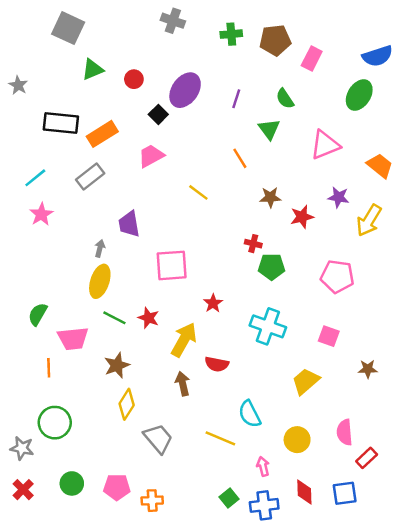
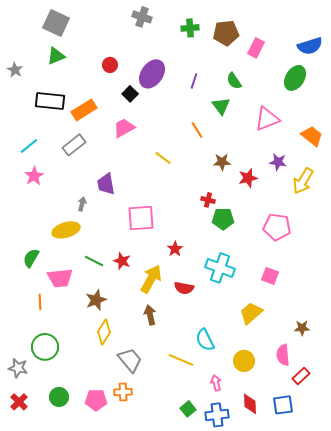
green triangle: (93, 69) -> (56, 56), moved
yellow ellipse: (100, 281) -> (66, 230), moved, turned 56
red semicircle: (217, 364) -> (184, 288), moved
brown star: (368, 369) -> (302, 328), moved
orange cross: (152, 501) -> (123, 392), moved

